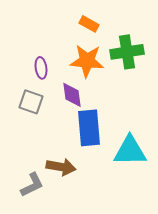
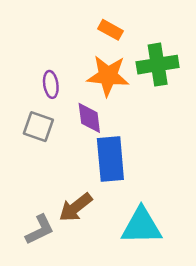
cyan triangle: (130, 151) -> (141, 226), moved
brown arrow: (61, 167) -> (76, 207), turned 132

